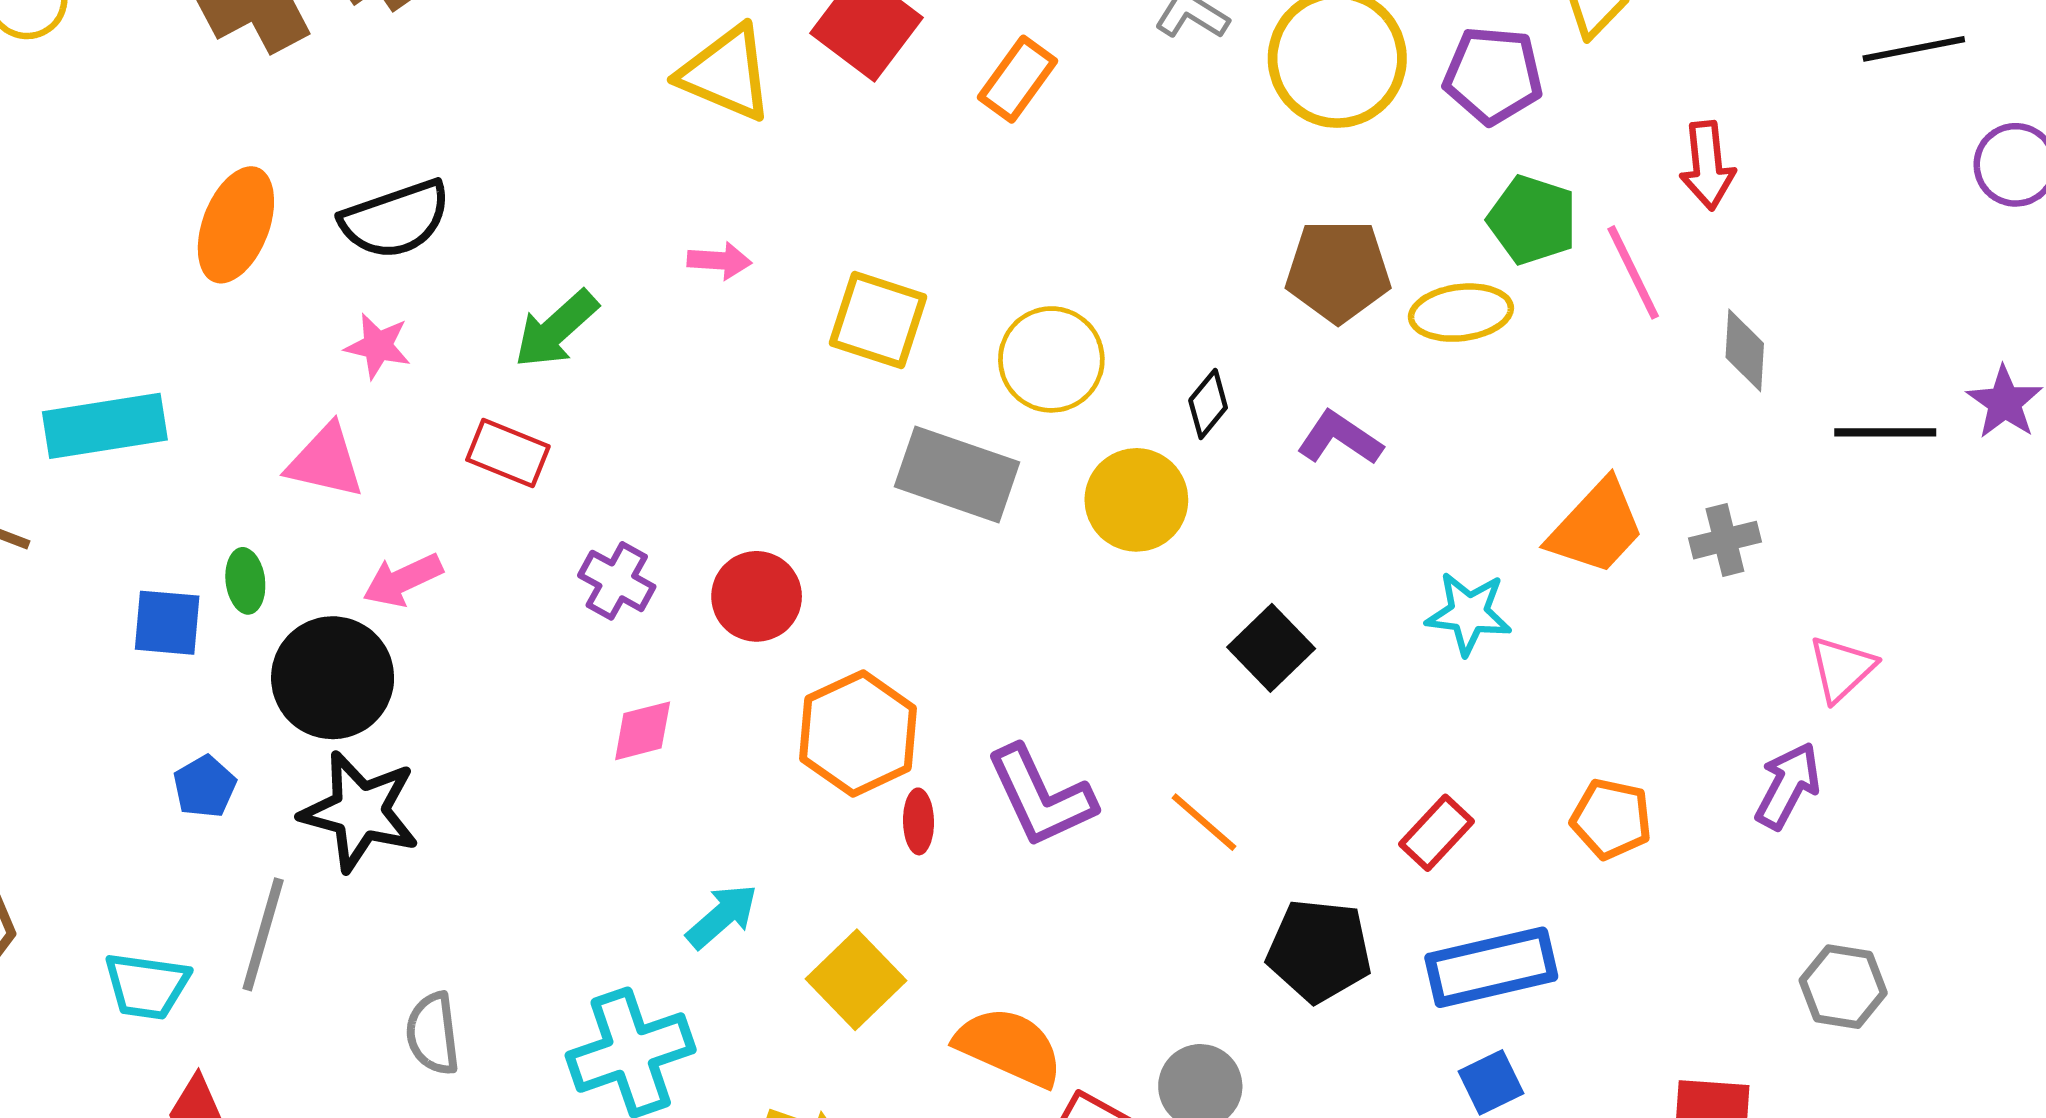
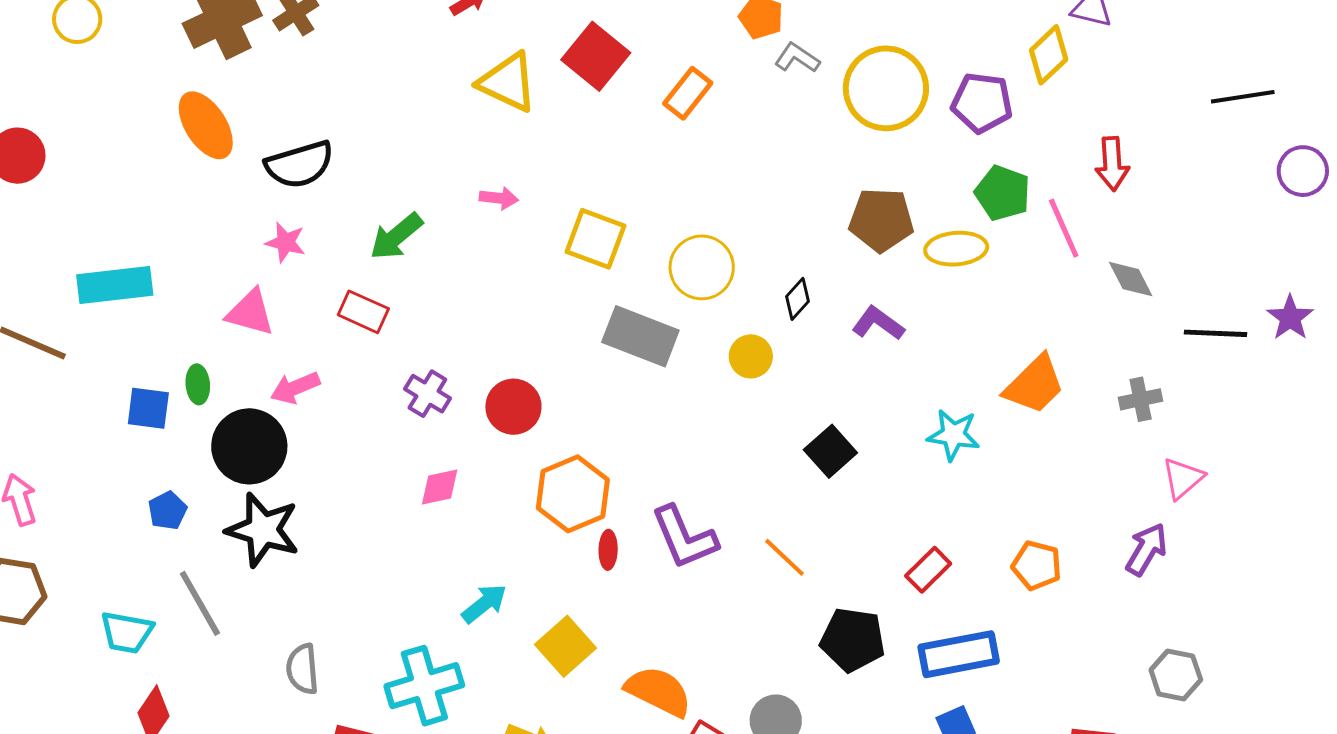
orange ellipse: (236, 225) -> (206, 125), moved, turned -56
gray diamond: (1745, 350) -> (1131, 279), turned -33
yellow circle: (1136, 500) -> (751, 356), size x0.7
gray cross: (1725, 540) -> (1141, 399), moved
gray line: (263, 934) -> (200, 603), turned -48

